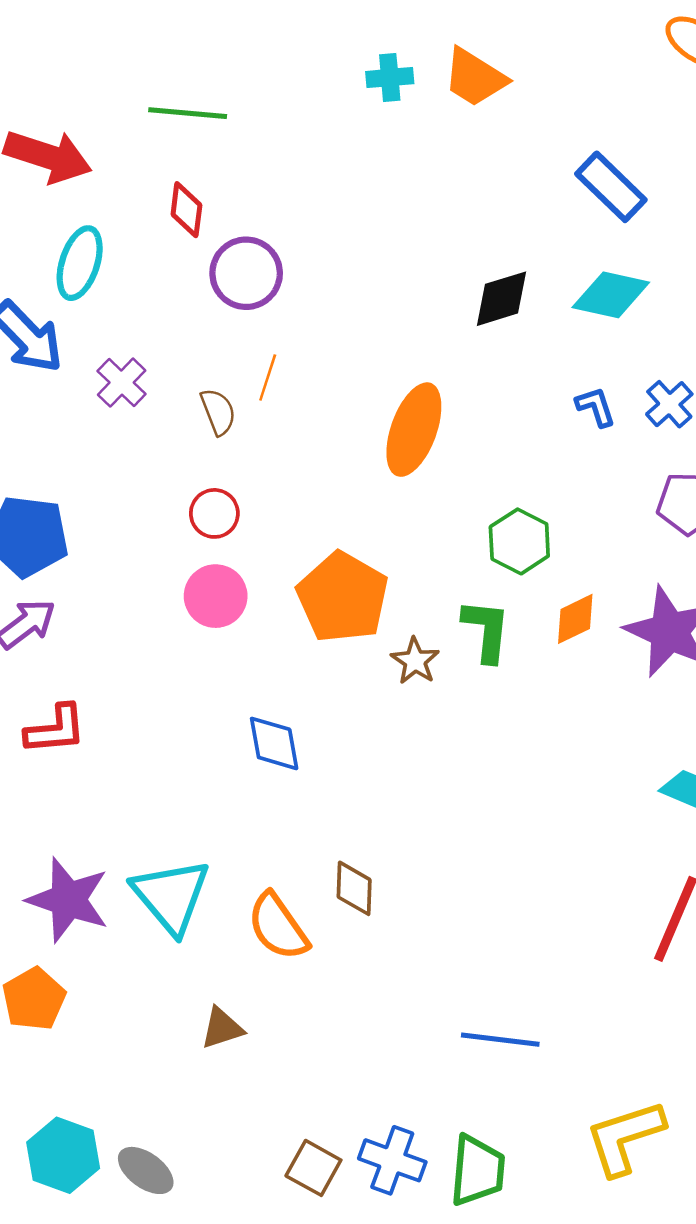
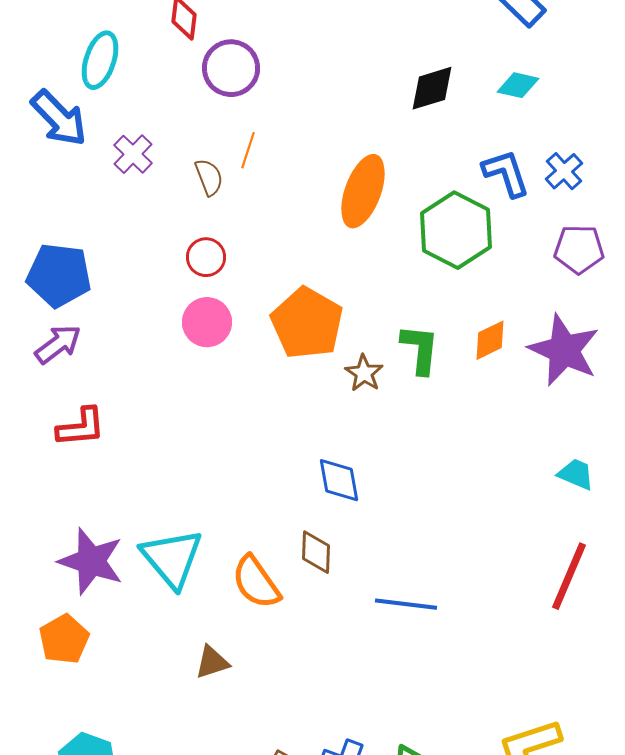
cyan diamond: (611, 295) -> (518, 85), size x0.7
blue L-shape: (596, 407) -> (506, 173), size x1.5
green hexagon: (519, 541) -> (456, 230), moved, size x1.5
blue diamond: (274, 743) -> (339, 480), moved
blue line: (500, 1040) -> (406, 604), moved

